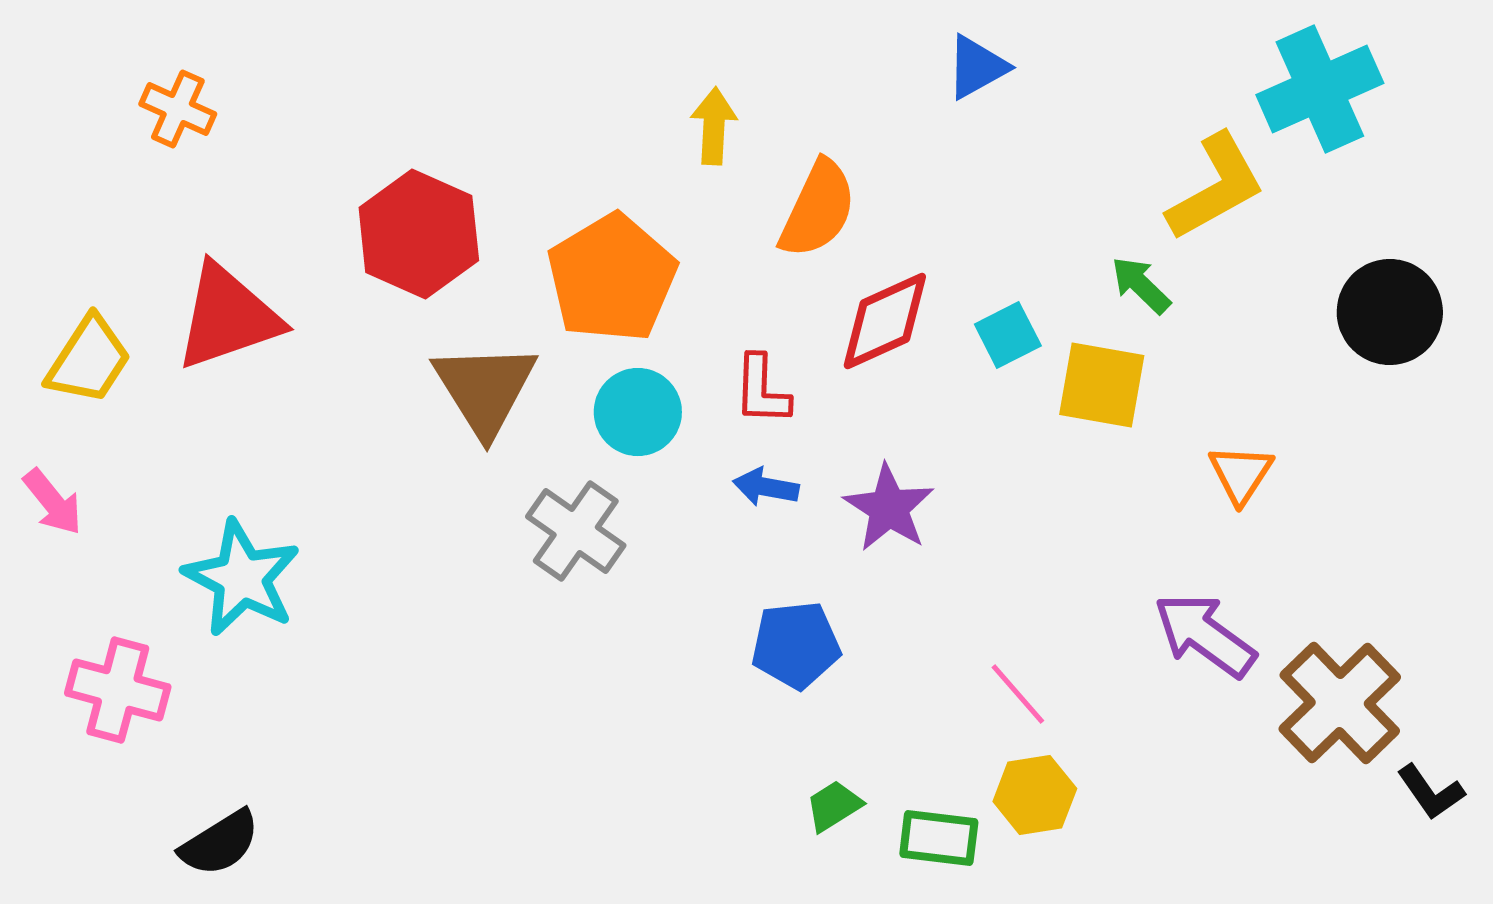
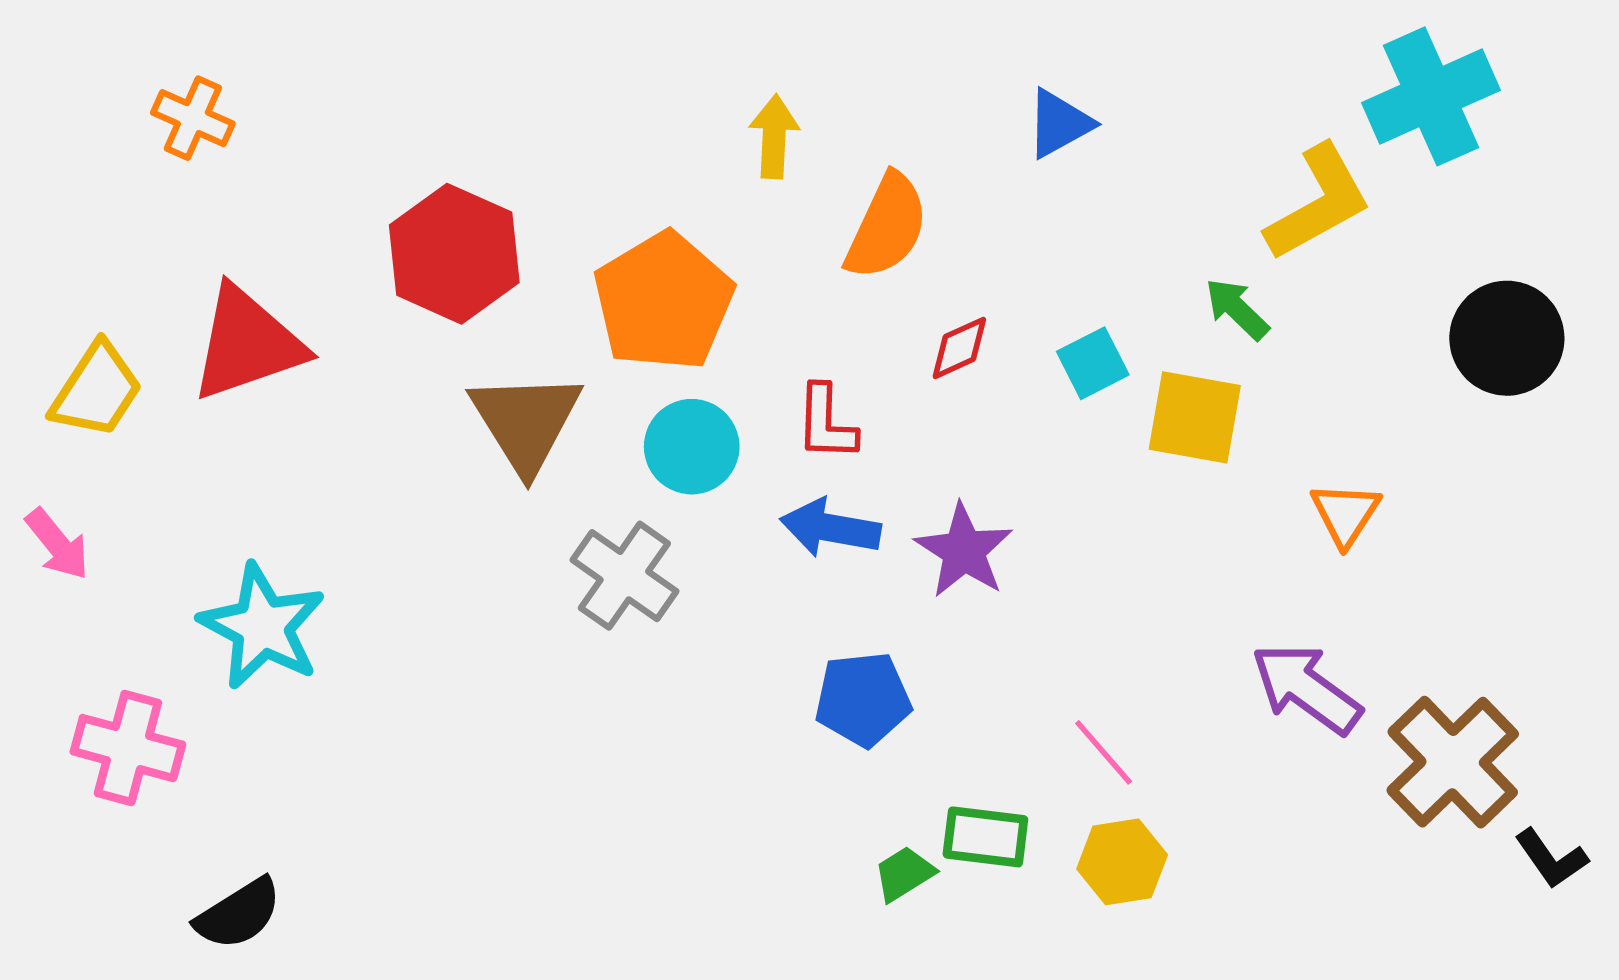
blue triangle: (977, 67) -> (1059, 124), moved
red diamond: (885, 321) -> (959, 348), size x0.6
blue arrow: (766, 487) -> (830, 528), size x1.4
green rectangle: (939, 838) -> (985, 837), moved

